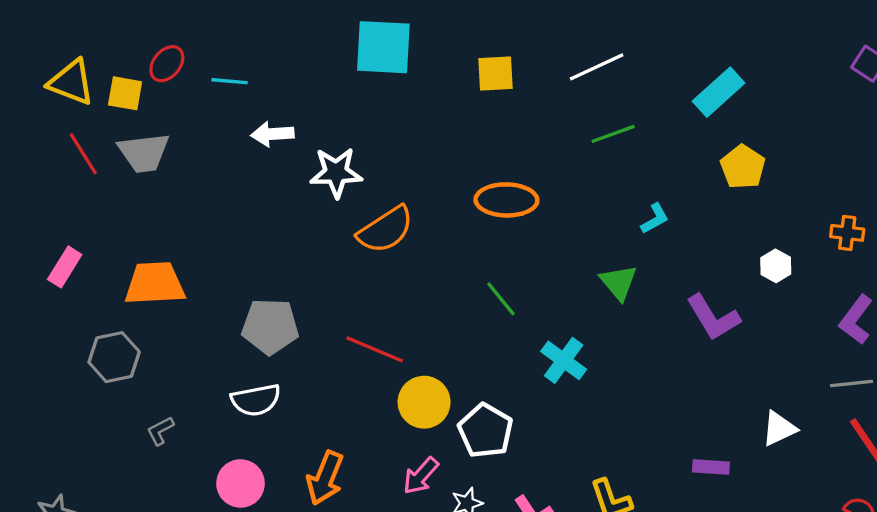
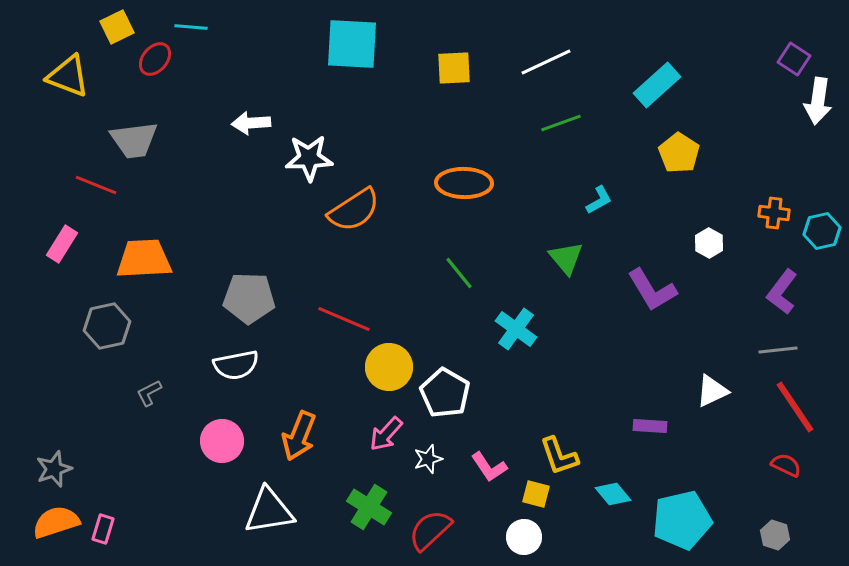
cyan line: (230, 81) -> (191, 27), moved
yellow square: (125, 93) -> (117, 27), moved, turned -36
red line: (83, 154) -> (96, 185), moved, turned -36

